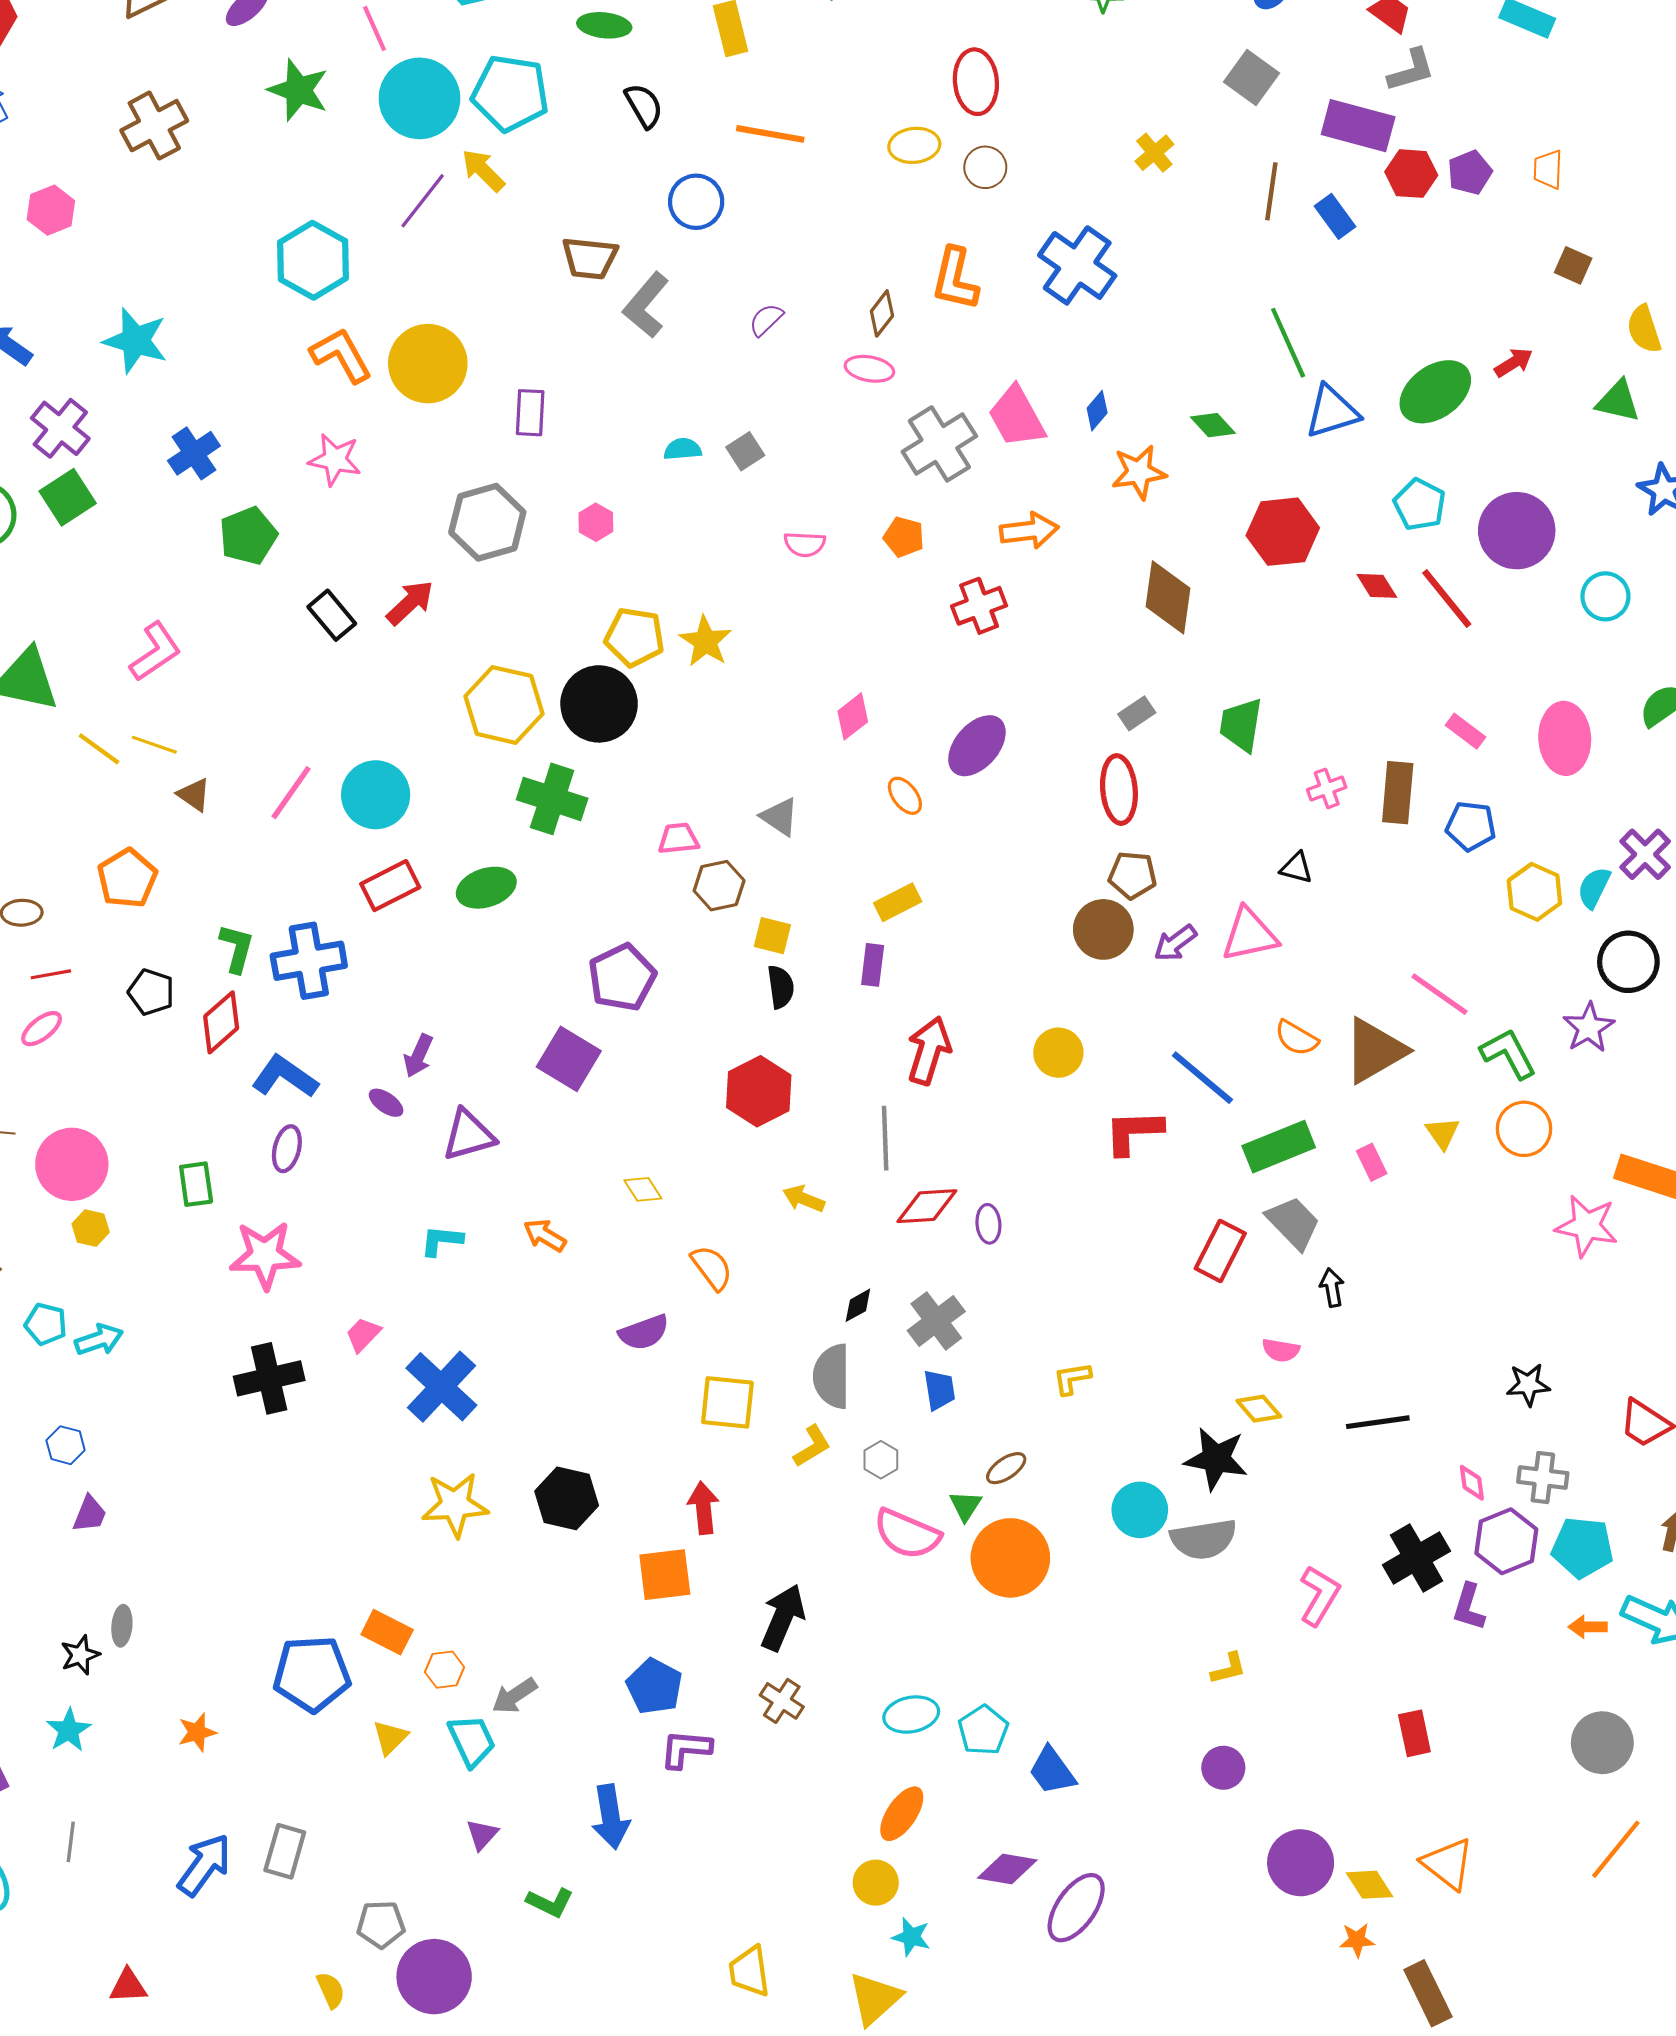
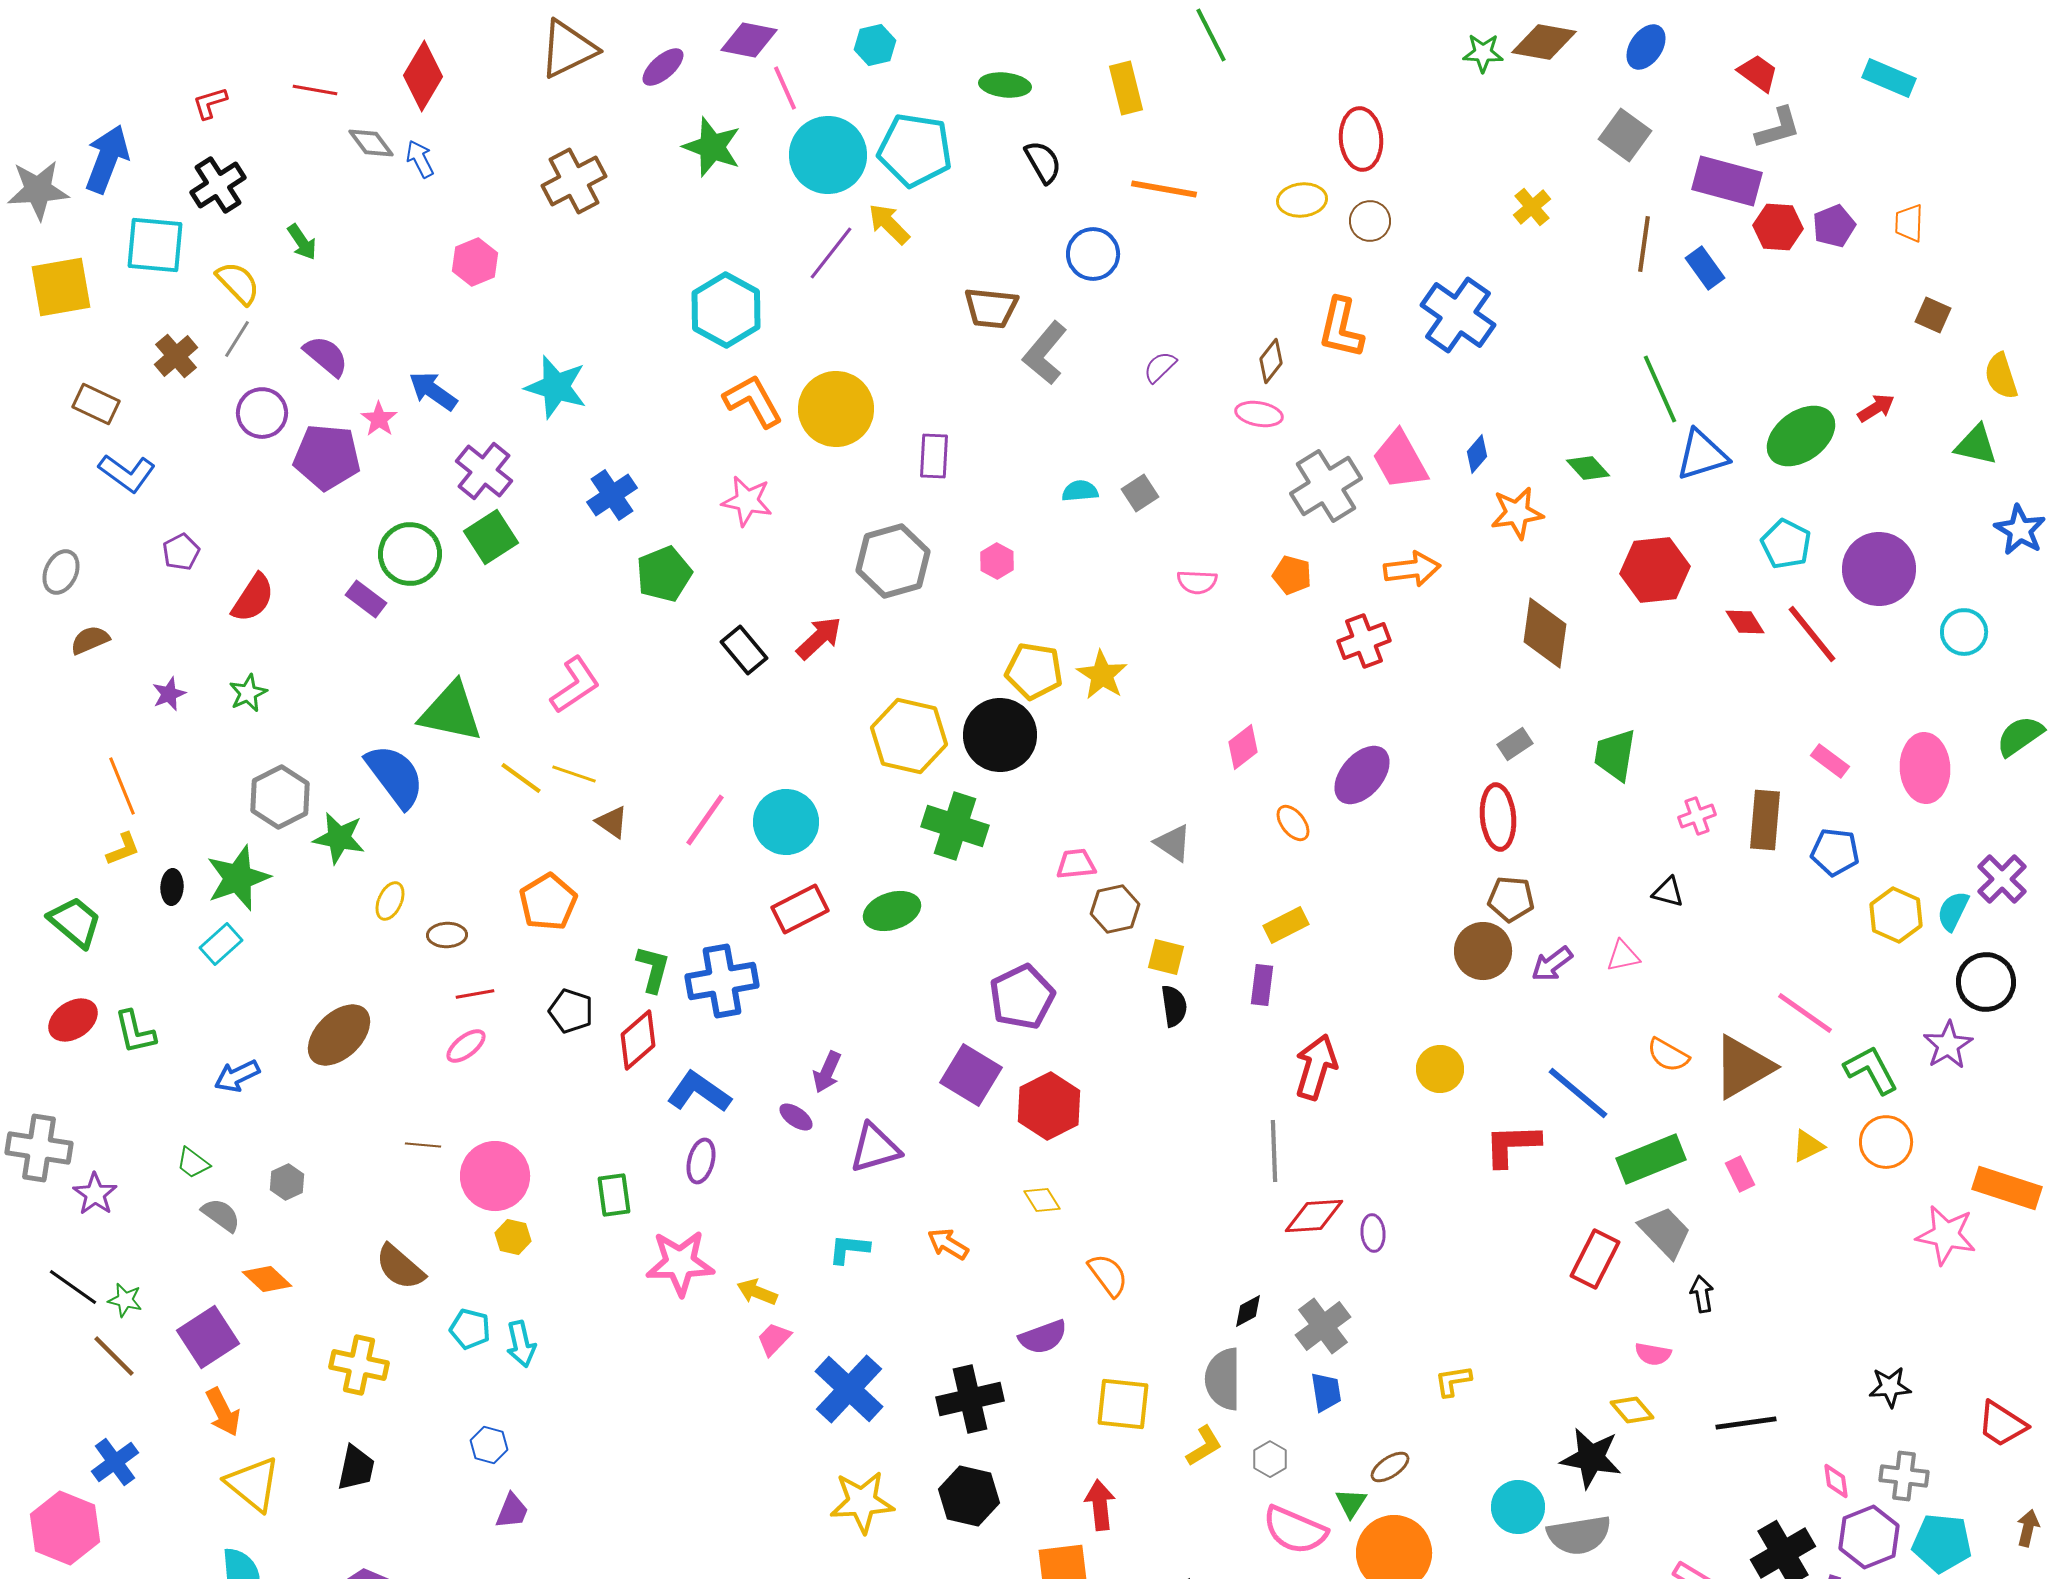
pink triangle: (1249, 935) -> (1623, 956), size x0.6
red hexagon: (759, 1091) -> (1049, 1106), moved
yellow triangle: (1443, 1133) -> (1808, 1146), turned 39
yellow arrow: (804, 1199) -> (757, 1292), moved
cyan arrow: (99, 1340) -> (521, 1344), turned 96
black cross: (269, 1378) -> (970, 1399), moved

